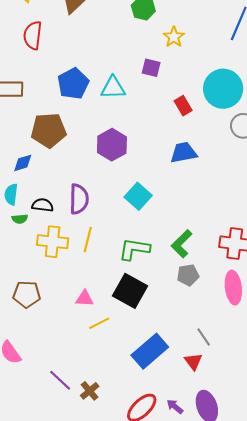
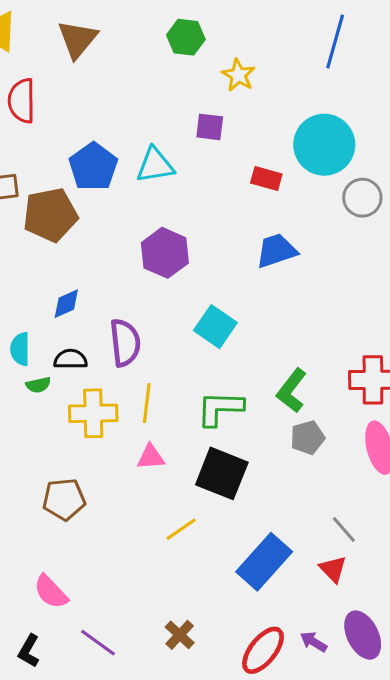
red rectangle: (183, 106) -> (266, 179), turned -36
brown pentagon: (49, 130) -> (50, 215), moved
blue diamond: (23, 163) -> (66, 304), moved
pink triangle: (85, 298) -> (151, 457), moved
purple line: (60, 380) -> (98, 643), moved

